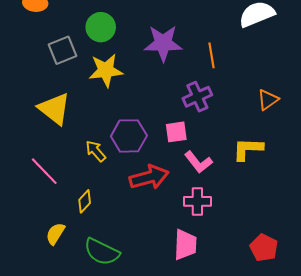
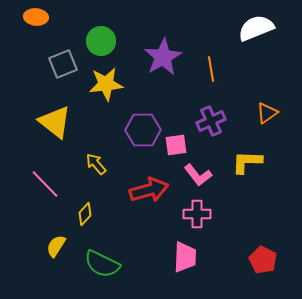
purple star: (163, 43) -> (163, 57), turned -30
purple cross: (197, 97) -> (211, 121), moved
purple hexagon: (129, 136) -> (143, 130), moved

